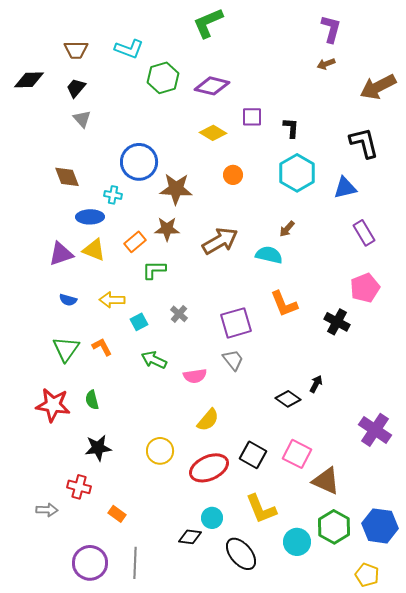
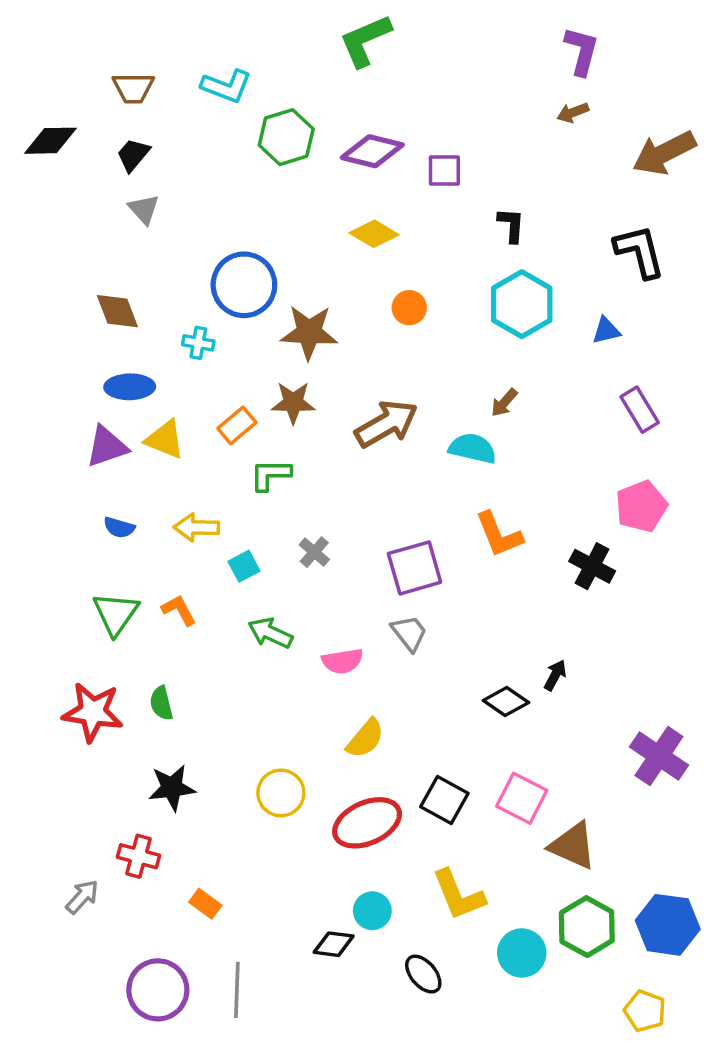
purple square: (252, 117) -> (444, 171), moved
blue triangle: (345, 188) -> (606, 331), size x0.7
blue ellipse: (90, 217) -> (130, 387), moved
gray arrow: (47, 510) -> (82, 897), turned -50
black ellipse: (241, 554) -> (423, 974), size x0.7

